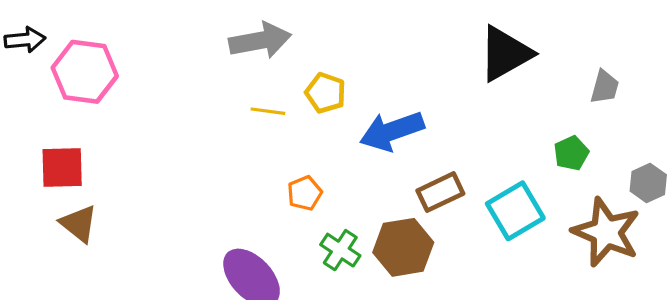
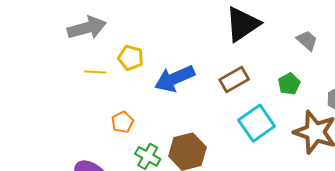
gray trapezoid: (605, 87) -> (307, 40), turned -60
brown rectangle: (440, 192) -> (234, 79), moved

